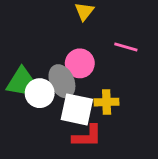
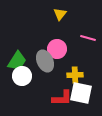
white circle: (40, 93) -> (22, 76), moved
white square: (77, 109) -> (81, 93), moved

